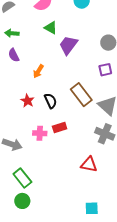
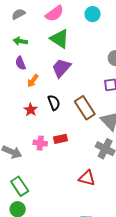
green triangle: (51, 28) -> (59, 39), size x1.5
purple trapezoid: (68, 45) -> (61, 68), moved
orange arrow: (38, 71) -> (33, 81), moved
black semicircle: (50, 101) -> (54, 103), moved

